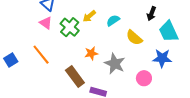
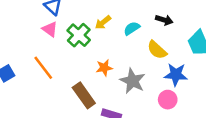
black arrow: (151, 14) -> (164, 20), moved, turned -96
blue star: (162, 58) -> (176, 75), moved

